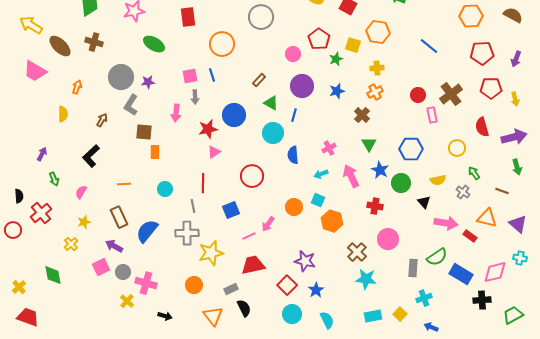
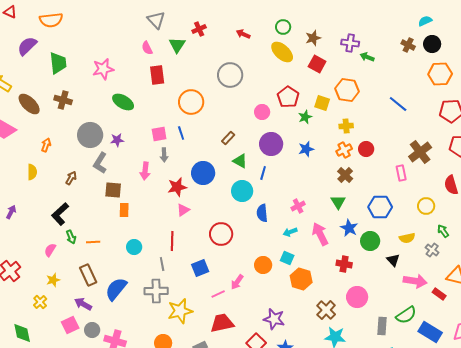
red circle: (418, 95) -> (366, 149), moved
brown cross: (362, 115) -> (345, 175), moved
green arrow: (54, 179) -> (71, 237), moved

